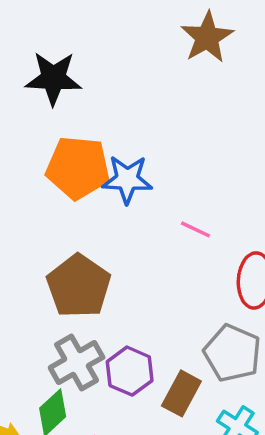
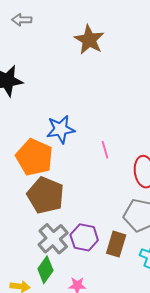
orange pentagon: (78, 168) -> (34, 157), moved, turned 30
pink line: (196, 229) -> (105, 150), turned 60

